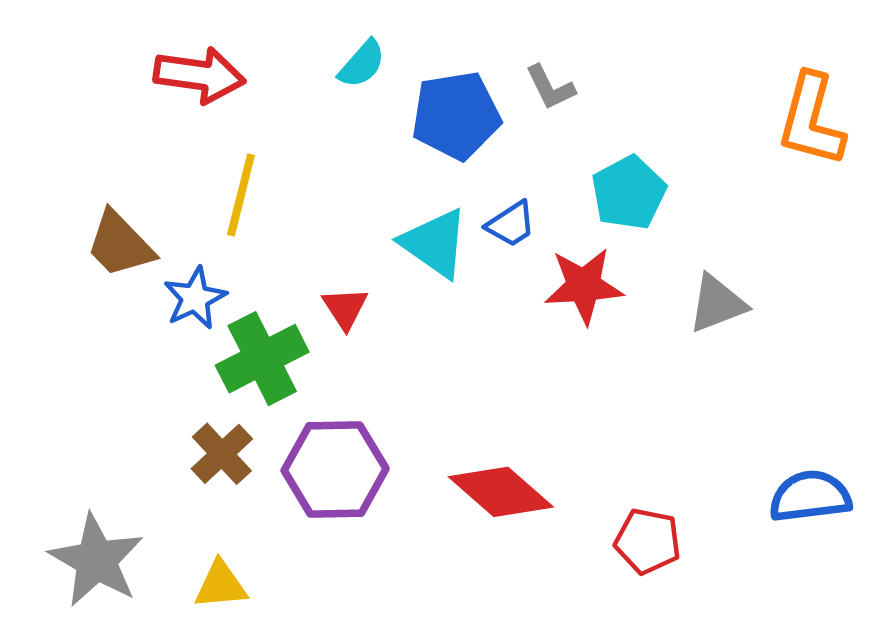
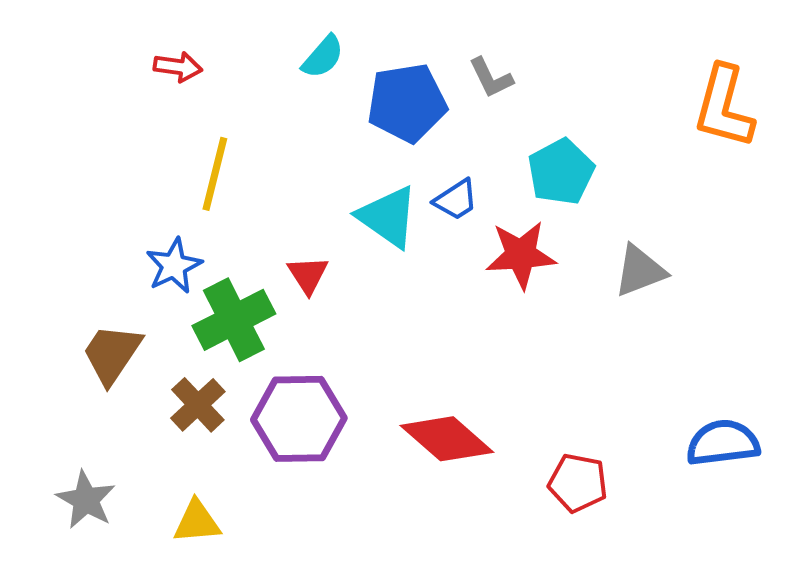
red arrow: (199, 75) -> (178, 67), size x0.6
brown trapezoid: (120, 244) -> (112, 354), moved, turned 78
gray star: (96, 560) -> (86, 500), size x0.7

